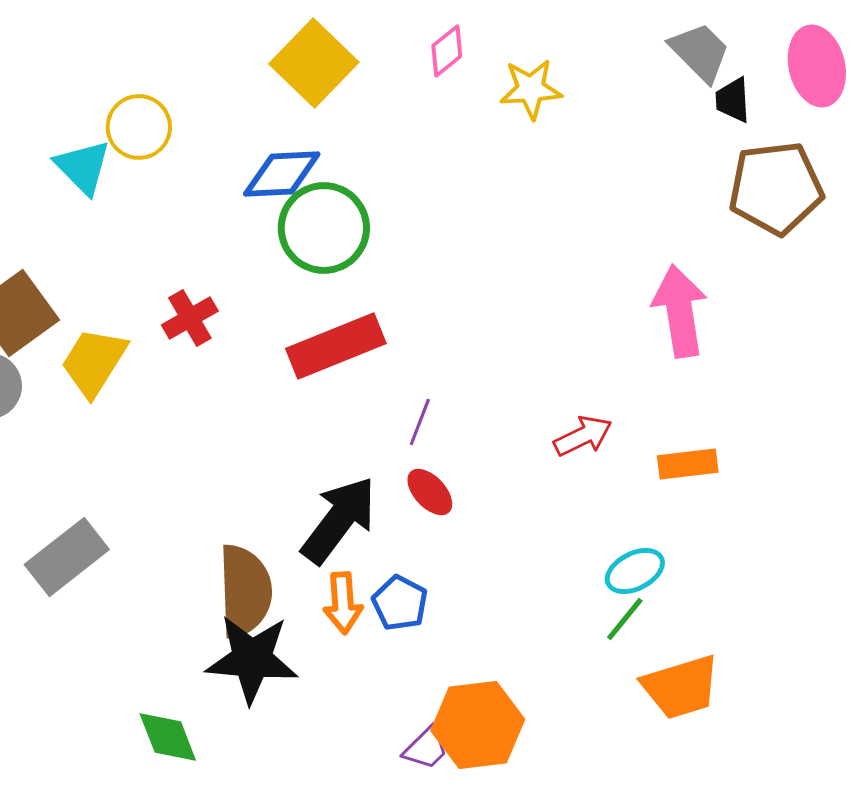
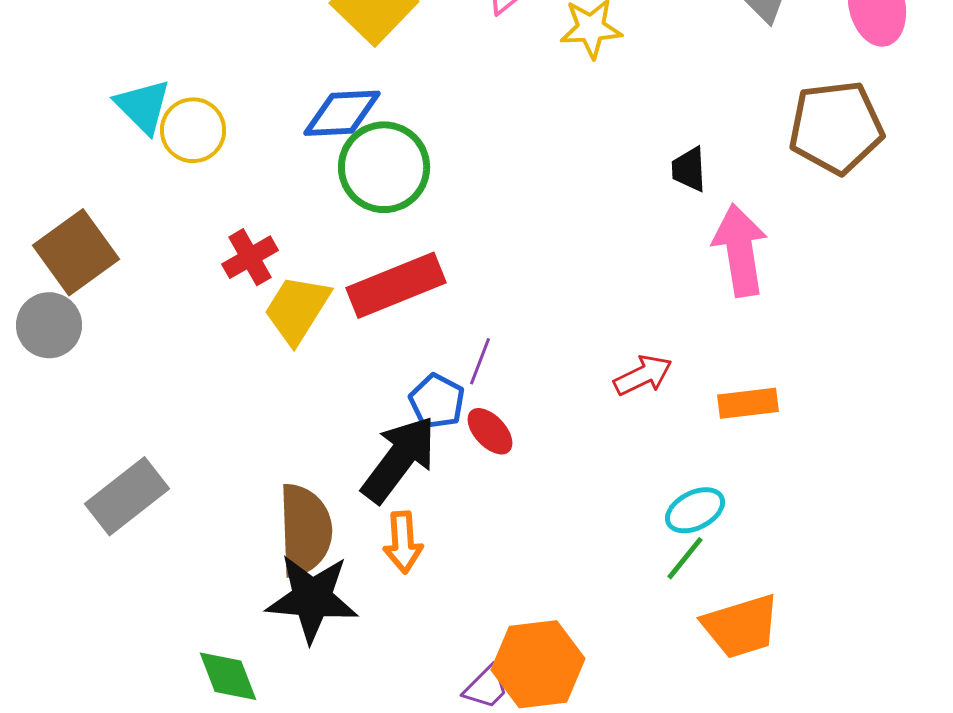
black trapezoid: (733, 100) -> (689, 169), moved
yellow circle: (139, 127) -> (193, 130), moved
yellow trapezoid: (94, 362) -> (297, 309), moved
blue pentagon: (400, 603) -> (437, 401), moved

